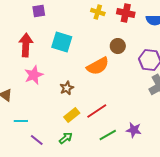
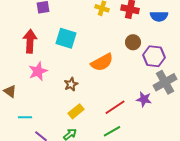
brown circle: (118, 46) -> (133, 42), moved
red line: (97, 111) -> (115, 107), moved
purple star: (134, 130) -> (144, 99), moved

